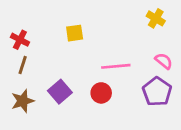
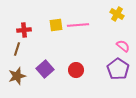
red cross: (20, 40) -> (24, 30), moved, turned -32
pink line: (116, 66) -> (78, 25), moved

